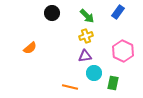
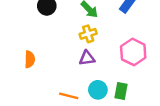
orange semicircle: (30, 48) -> (30, 59), moved, turned -48
cyan circle: (94, 73) -> (98, 90), moved

